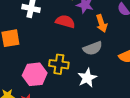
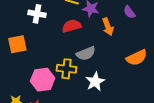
red semicircle: (65, 21) -> (72, 26), turned -30
gray semicircle: (93, 48) -> (86, 53), moved

